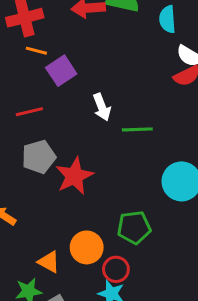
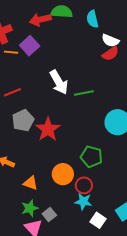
purple square: (61, 71) -> (30, 46), moved
white arrow: (102, 107) -> (59, 82), size x1.4
green pentagon: (134, 227) -> (91, 157), turned 30
orange triangle: (49, 262) -> (31, 183), moved

